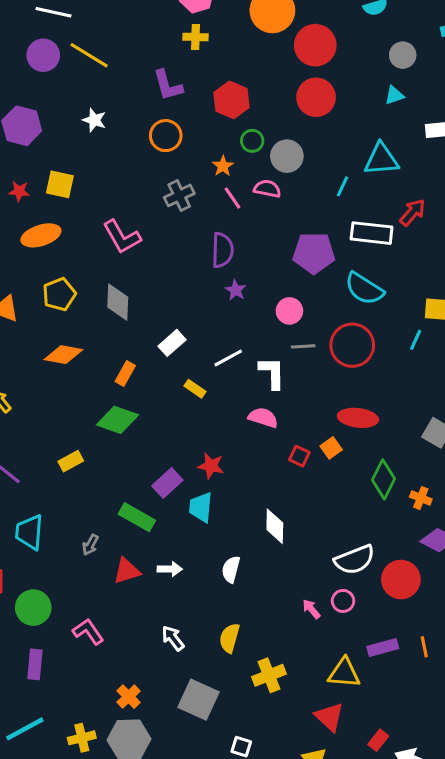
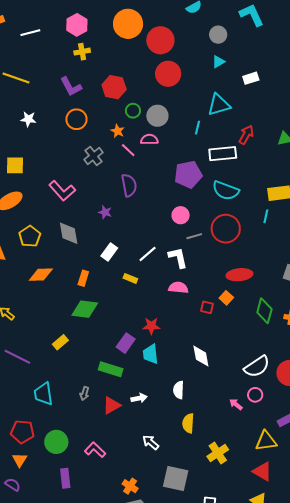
purple star: (236, 290) -> (105, 212), moved
yellow semicircle: (230, 638) -> (188, 423), moved

